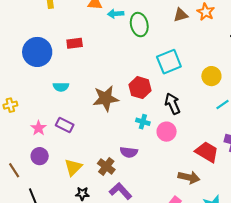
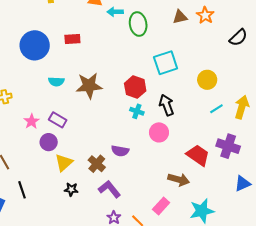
brown star: (106, 98) -> (89, 86), moved
cyan cross: (143, 122) -> (137, 111), moved
purple circle: (40, 156) -> (49, 142), moved

